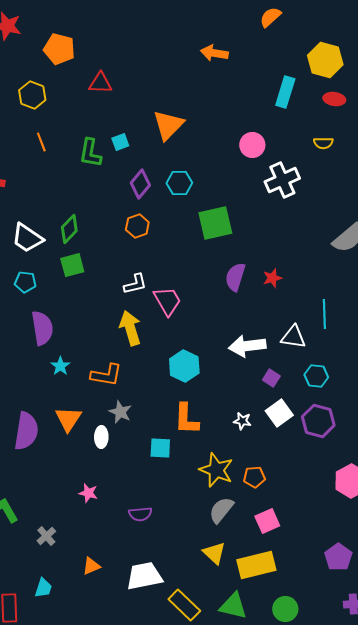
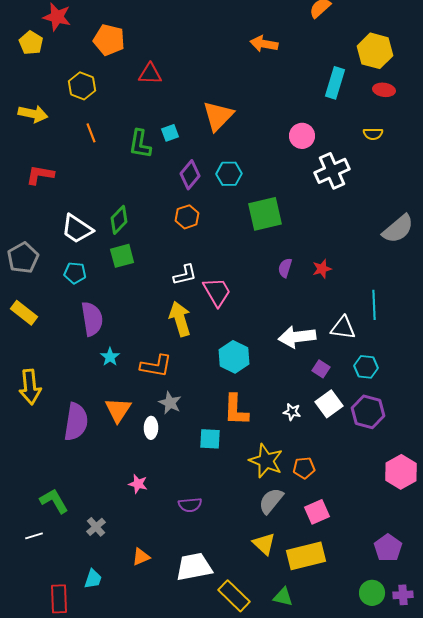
purple semicircle: (235, 277) -> (285, 268), size x0.7
green triangle: (233, 606) -> (283, 597), size x0.7
green circle: (285, 609) -> (372, 593), moved

